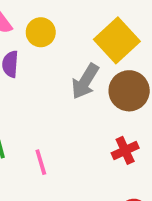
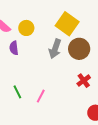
pink line: (41, 162) -> (41, 96), turned 56

